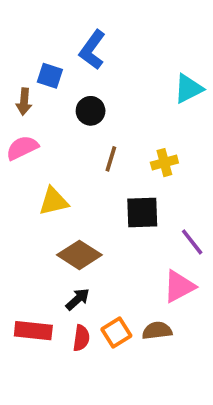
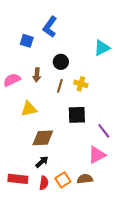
brown arrow: (24, 102) -> (37, 75), moved
black circle: (91, 111) -> (61, 62), moved
yellow cross: (164, 163) -> (81, 84), moved, turned 32
brown diamond: (79, 255) -> (43, 138), turned -35

